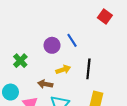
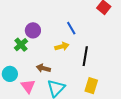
purple circle: (52, 45) -> (33, 30), moved
yellow arrow: (63, 70) -> (62, 46), moved

